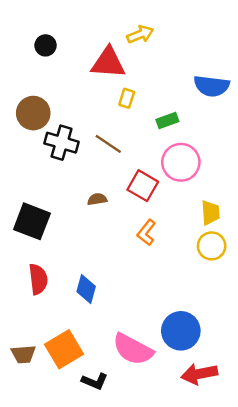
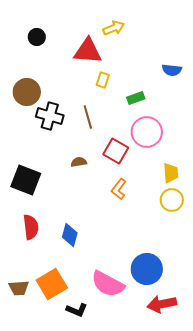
blue semicircle: (212, 86) -> (172, 70), size x0.7
brown line: (108, 144) -> (88, 117), turned 40

